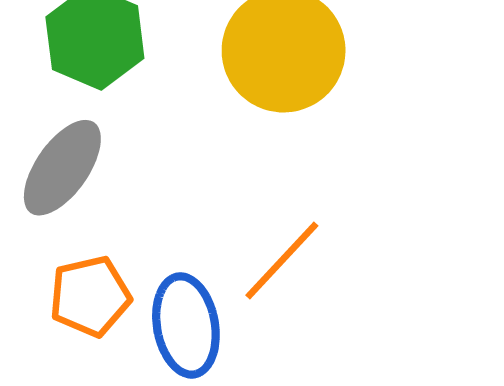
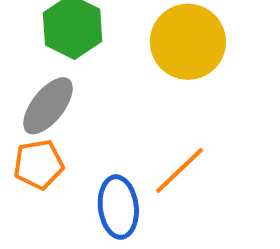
orange pentagon: (90, 296) -> (39, 164), moved

